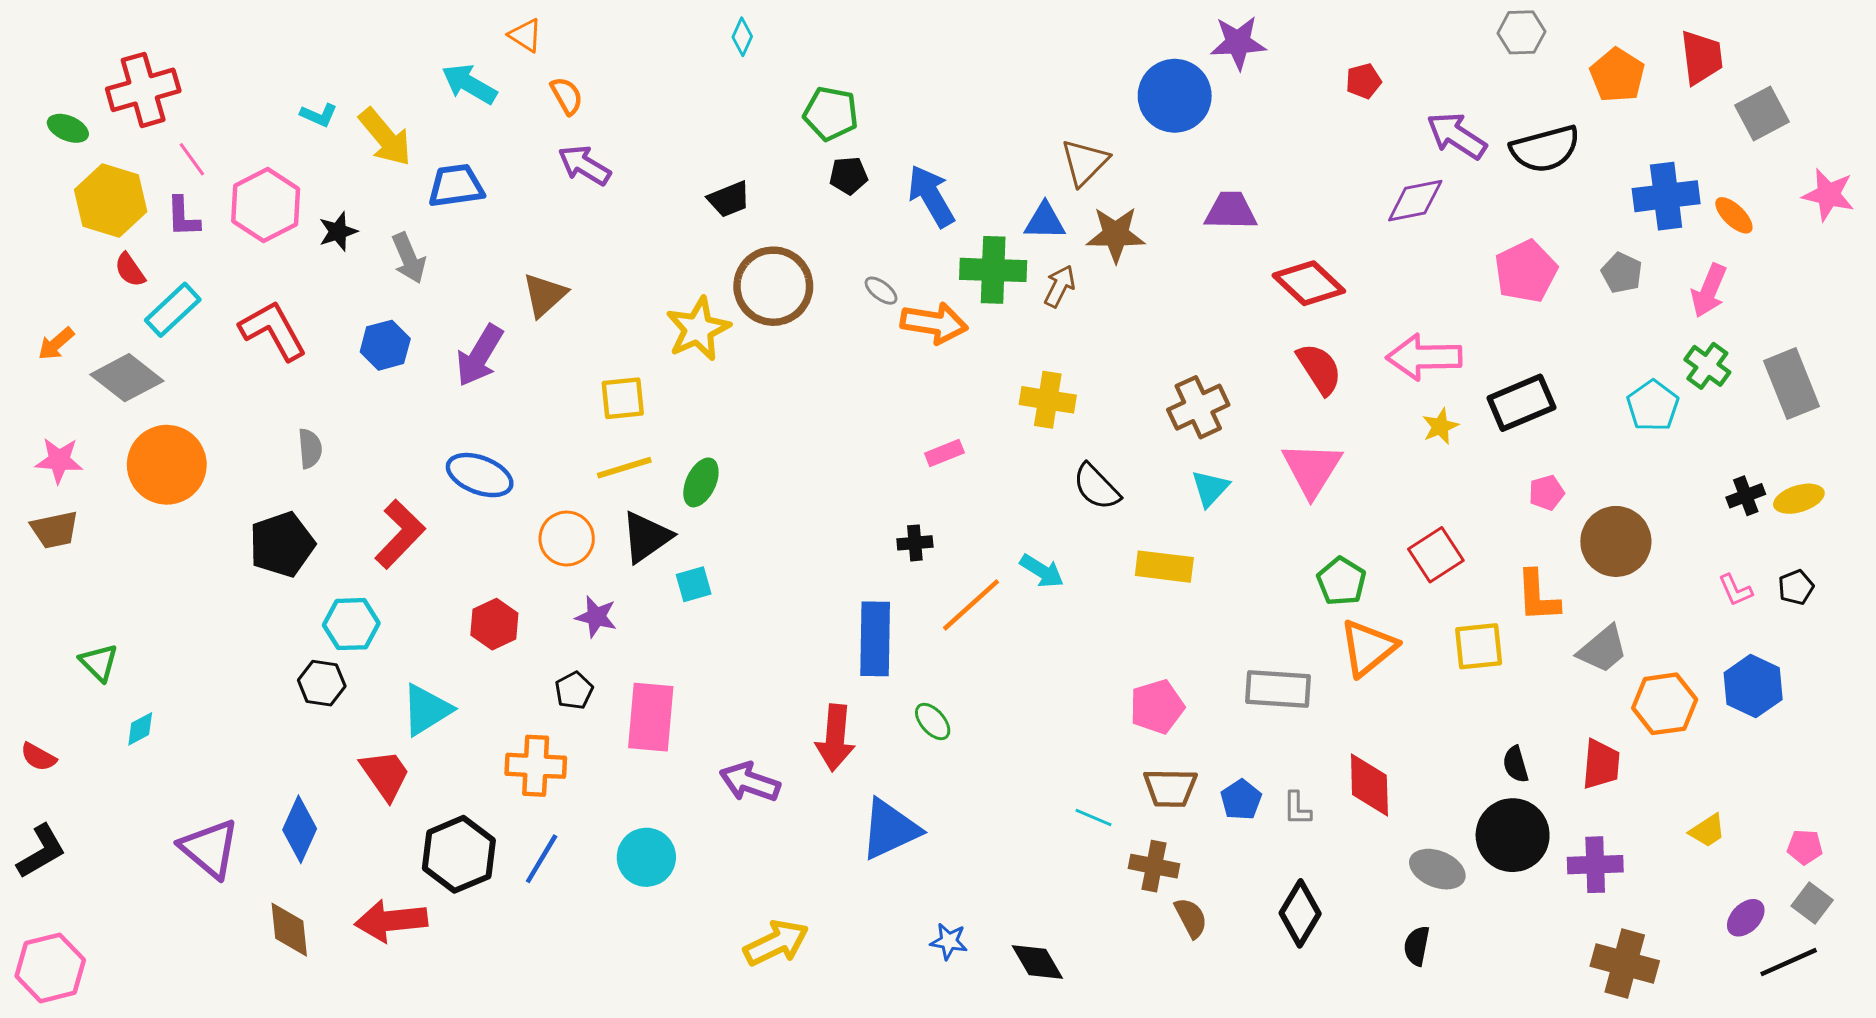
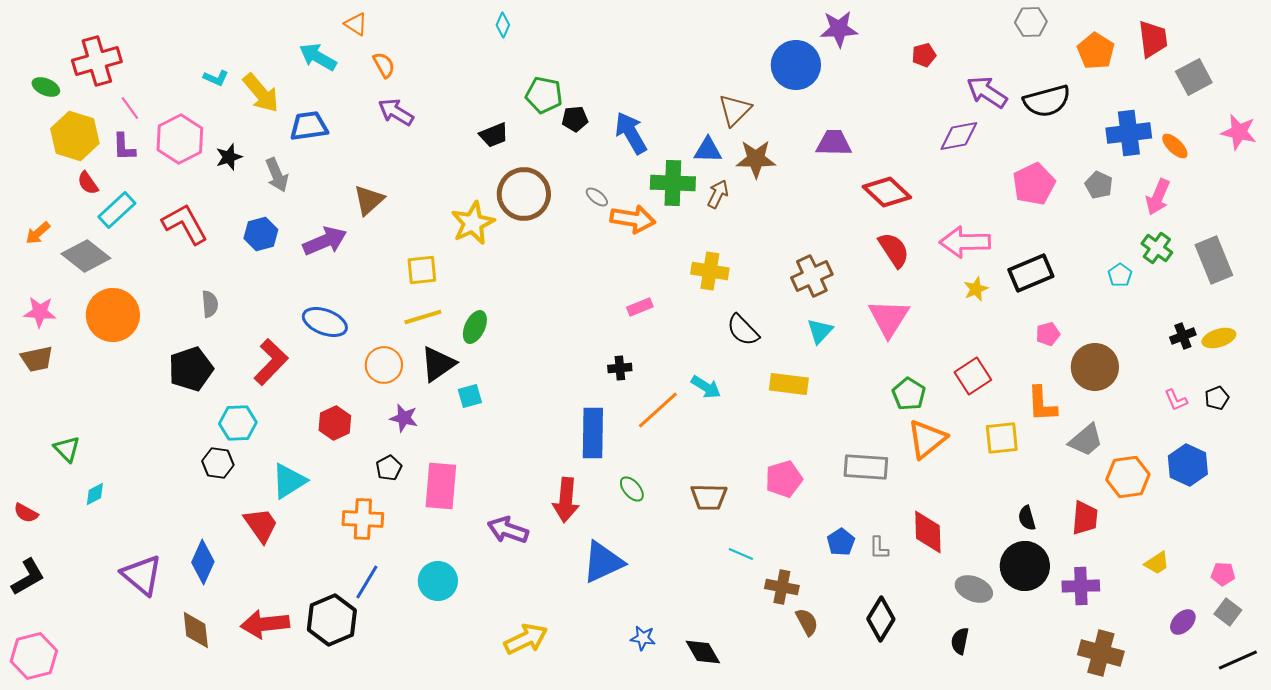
green pentagon: (831, 114) -> (544, 95), moved
purple arrow: (480, 356) -> (325, 241), turned -144
cyan pentagon: (1653, 406) -> (1120, 275), size x0.7
brown trapezoid: (1170, 788) -> (709, 497), moved
black hexagon: (459, 854) -> (332, 620), moved
black line: (1789, 962) -> (1238, 660), moved

